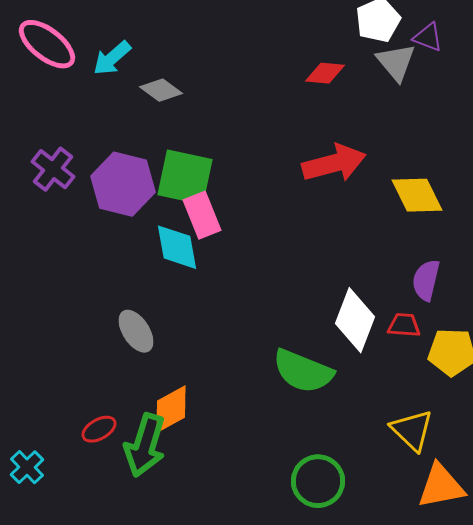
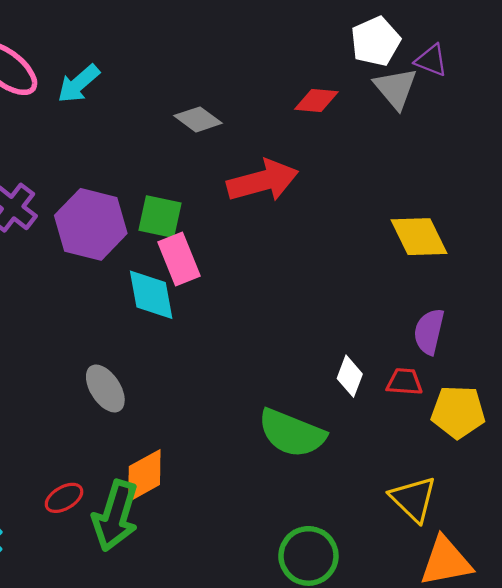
gray diamond: (161, 90) -> (198, 119), moved
red arrow: (334, 163) -> (263, 181), moved
green square: (185, 177) -> (160, 217), size x0.7
white diamond: (355, 320) -> (350, 376), size x0.6

